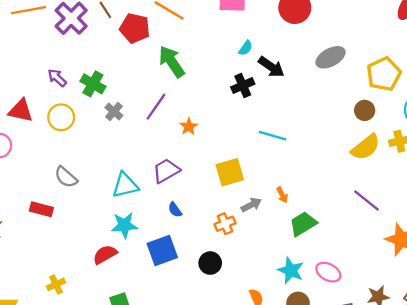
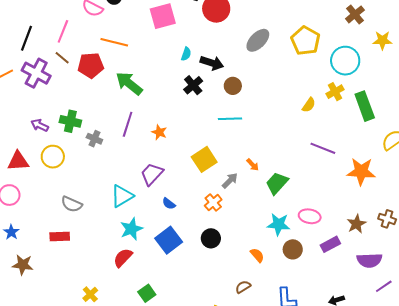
brown circle: (365, 110) -> (233, 86), moved
yellow semicircle: (365, 147) -> (309, 105), size x0.6

